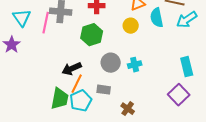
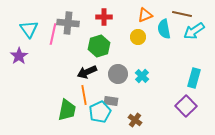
cyan cross: (135, 65) -> (142, 76), turned -32
cyan rectangle: (187, 67) -> (194, 78), turned 30
black arrow: (72, 69) -> (87, 72), moved
orange line: (77, 84) -> (84, 95), turned -36
cyan pentagon: (81, 101) -> (100, 112), moved

